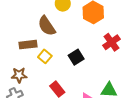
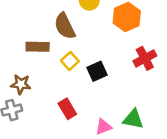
yellow square: (45, 56) -> (70, 61), moved

